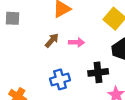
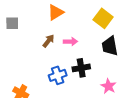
black cross: (98, 72) -> (81, 68), moved

